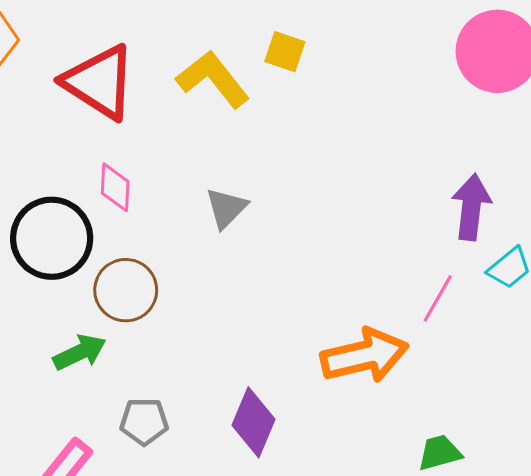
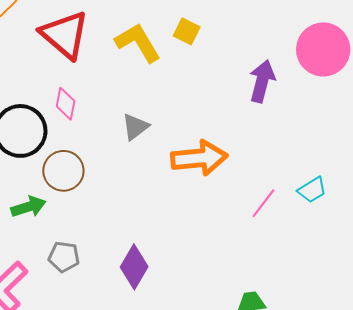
purple arrow: (471, 207) -> (262, 81), moved
orange arrow: (364, 356) -> (199, 158), moved

